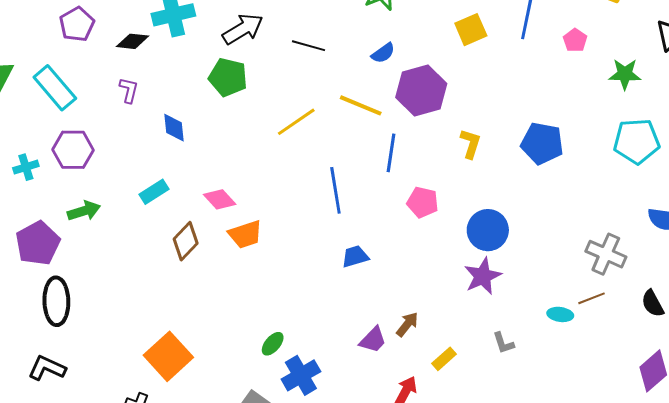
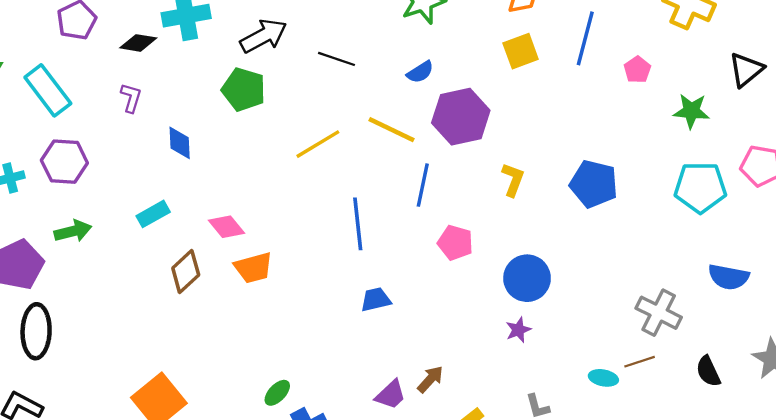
purple star: (483, 276) -> (518, 330), size x0.6

